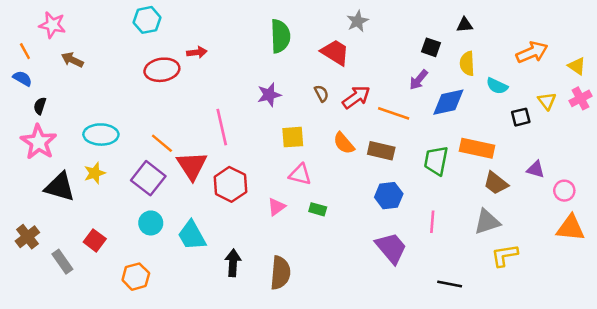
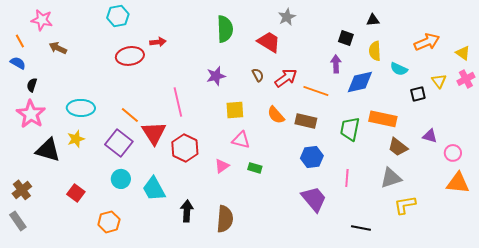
purple arrow: (419, 80) -> (336, 64), turned 138
gray rectangle: (62, 262) -> (18, 221), moved

